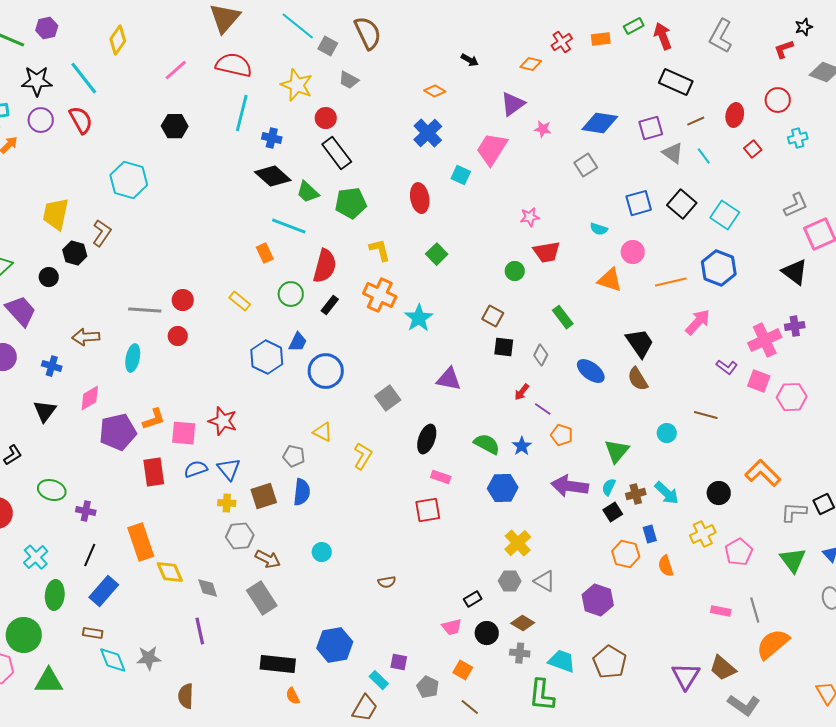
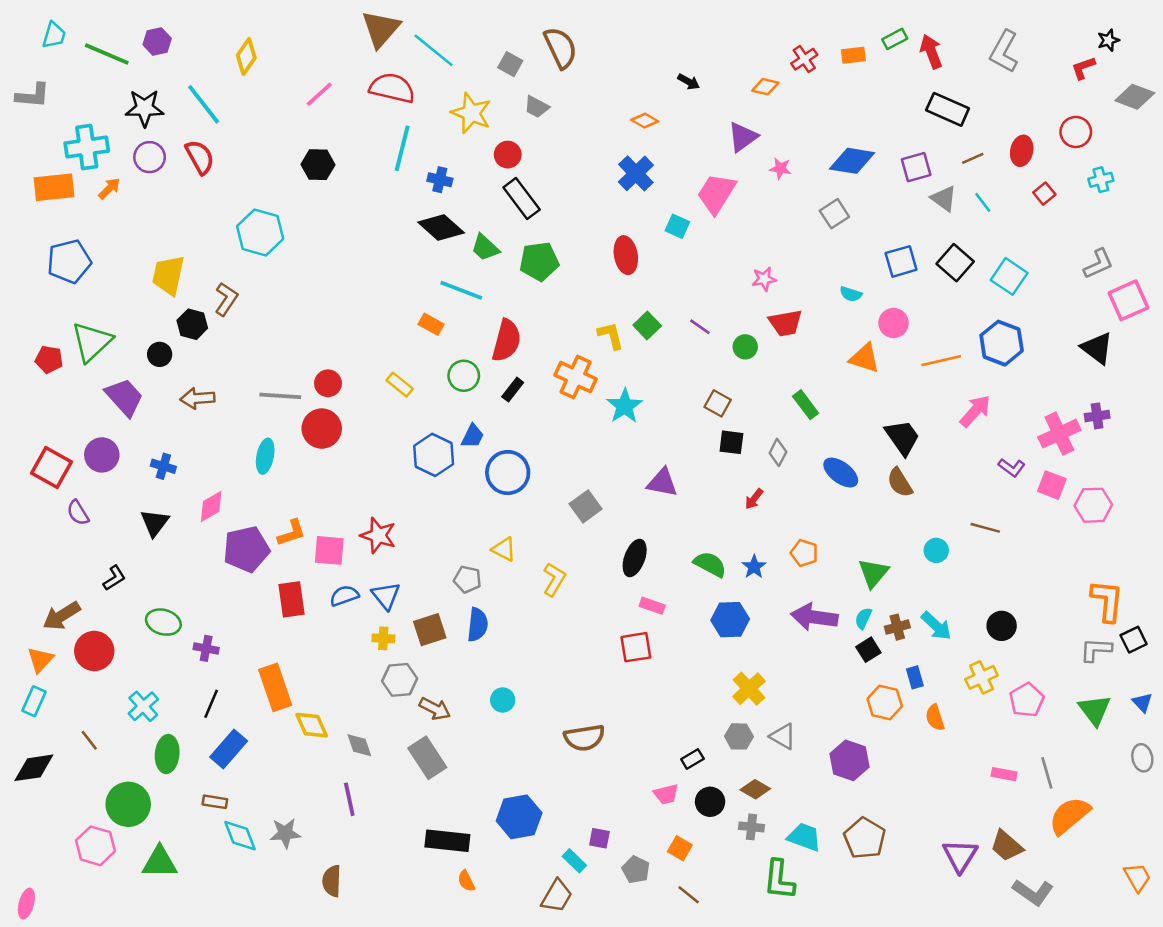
cyan line: (298, 26) -> (434, 50), moved
yellow L-shape: (380, 250) -> (611, 336), moved
orange rectangle: (265, 253) -> (431, 324), turned -36
red circle: (178, 336) -> (322, 429), size x1.6
brown arrow: (86, 337) -> (197, 398), moved
purple line: (543, 409) -> (700, 327), moved
orange L-shape: (763, 473) -> (1107, 601), moved, turned 51
brown semicircle: (387, 582) -> (584, 738), size x1.8

